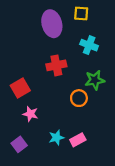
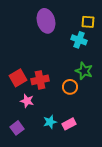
yellow square: (81, 14) -> (88, 22), moved
red cross: (56, 65) -> (40, 80), moved
green star: (95, 80) -> (84, 71), turned 30

